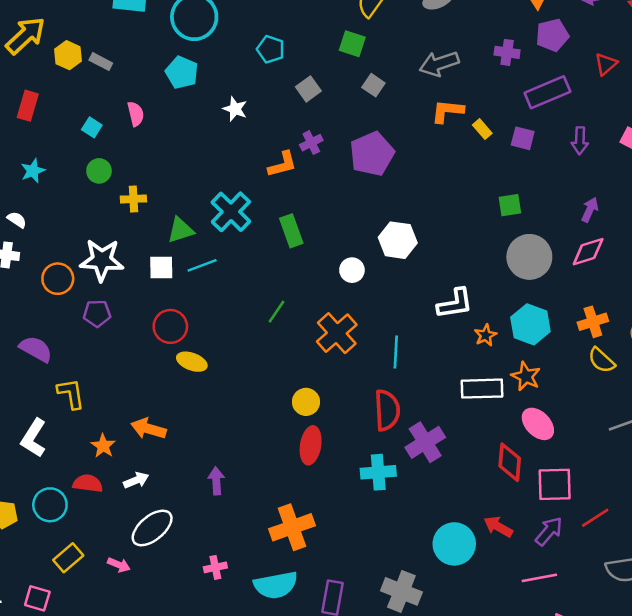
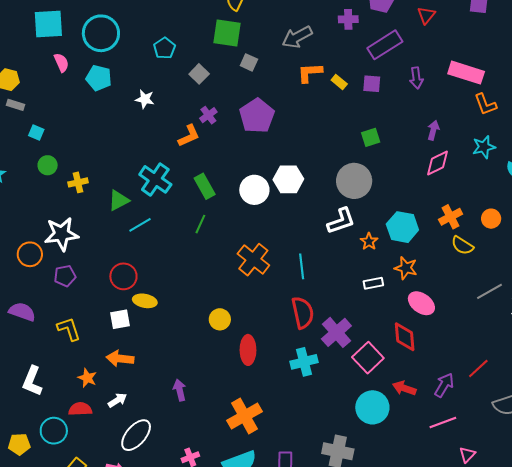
green square: (352, 44) -> (227, 33), size x1.4
cyan pentagon: (271, 49) -> (164, 48), turned 30
gray rectangle: (101, 62) -> (15, 105), moved
pink semicircle: (136, 114) -> (61, 63), moved
gray circle: (529, 257) -> (354, 181), moved
white square: (161, 268) -> (120, 319), moved
white circle: (352, 270) -> (254, 190), moved, size x1.5
green line: (277, 312) -> (200, 224), moved
white rectangle: (482, 389) -> (373, 283), size x0.6
yellow L-shape: (71, 394) -> (69, 329), moved
yellow circle: (306, 402) -> (220, 319), moved
pink square: (555, 484) -> (368, 358), moved, turned -32

